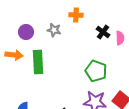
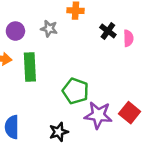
green pentagon: (96, 71) -> (75, 91), moved

